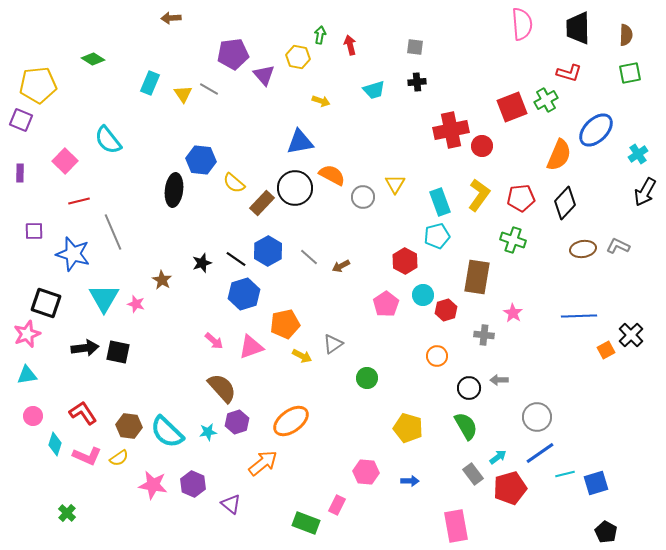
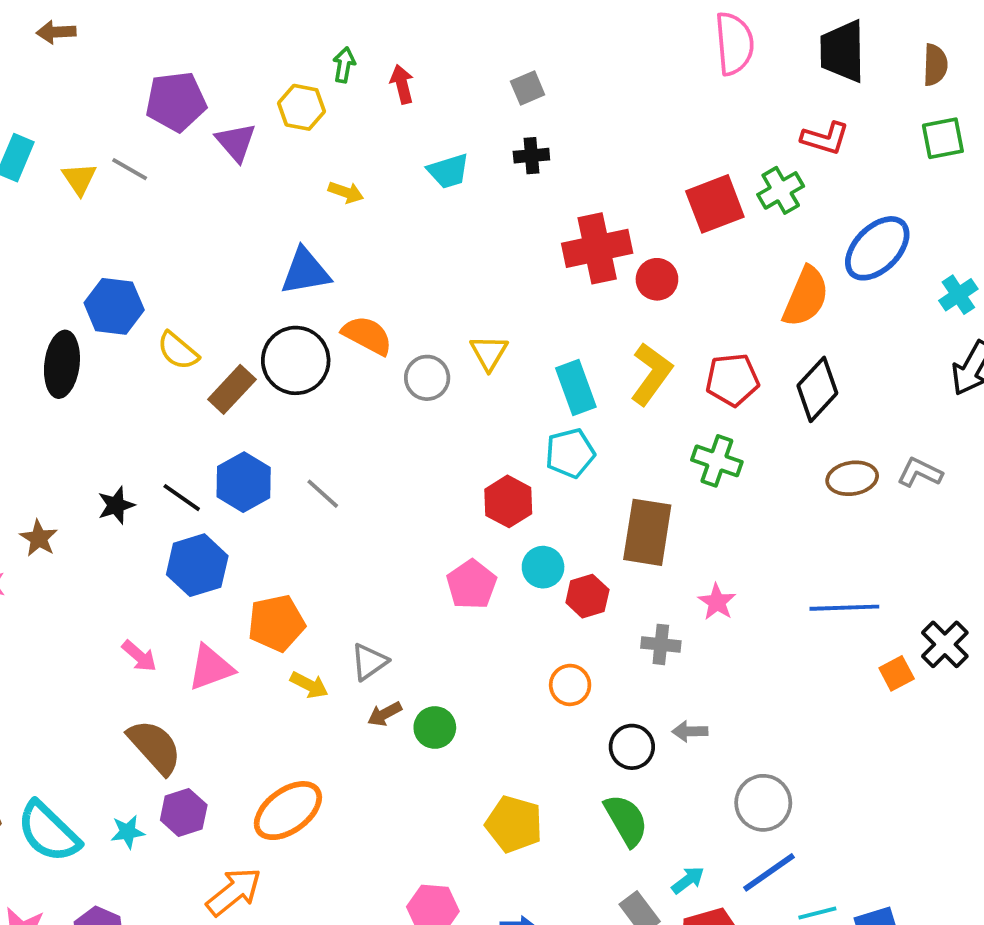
gray square: (415, 47) -> (528, 88), turned -30
brown arrow: (341, 266) -> (385, 714), moved

